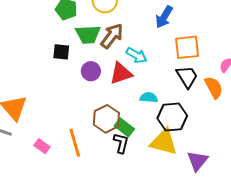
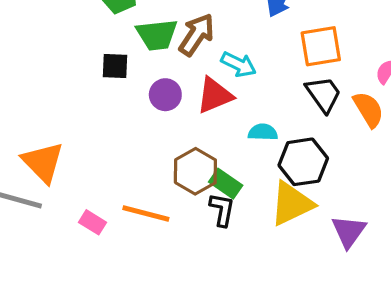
yellow triangle: (164, 142) -> (292, 204), turned -36
orange line: (75, 143) -> (146, 213), turned -56

